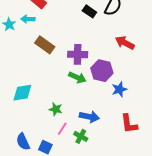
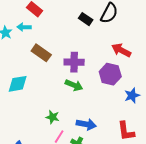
purple hexagon: (102, 71) -> (110, 74), moved
blue star: (119, 89) -> (132, 96), moved
cyan diamond: (22, 93) -> (18, 84), moved

